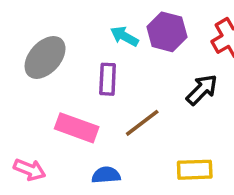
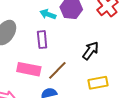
black arrow: (202, 90) -> (91, 51), moved
brown line: (142, 123) -> (57, 70), moved

